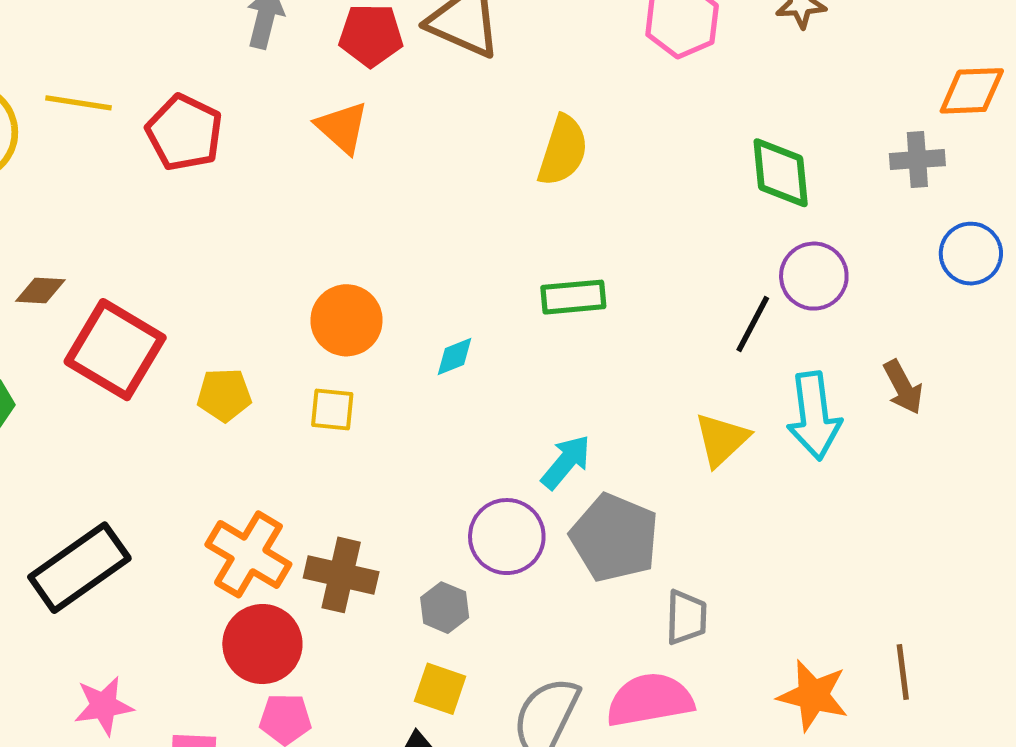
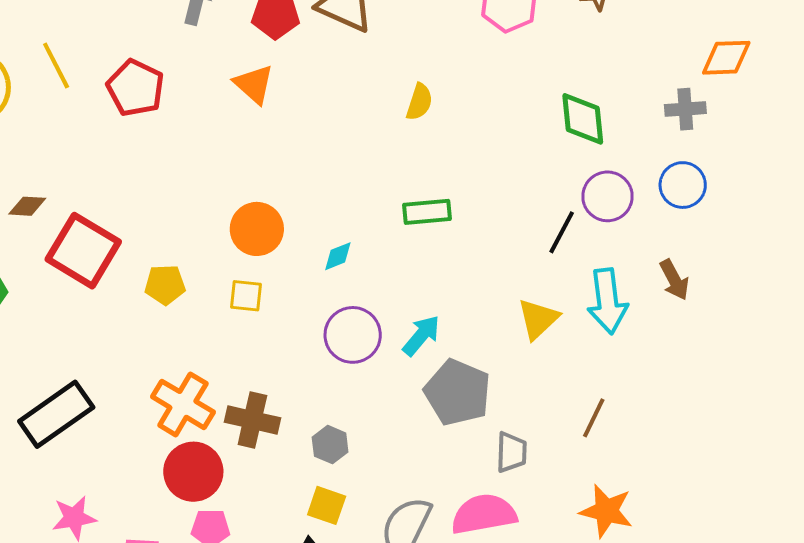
yellow line: (79, 103) -> (56, 66), turned 54
yellow semicircle: (563, 151) -> (419, 102), size x0.7
blue circle: (971, 254) -> (683, 185), moved
purple circle: (507, 537) -> (353, 335), moved
brown line: (903, 672) -> (594, 418), moved, turned 33

